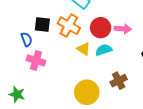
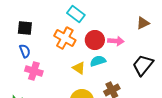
black square: (42, 24) -> (25, 28), moved
yellow triangle: (84, 49) -> (79, 68), moved

